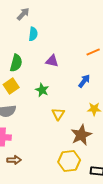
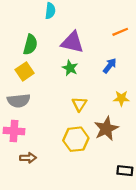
purple triangle: (52, 61) -> (72, 42), size x1.5
green star: (42, 90) -> (70, 68), moved
yellow hexagon: (69, 161) -> (76, 139), moved

